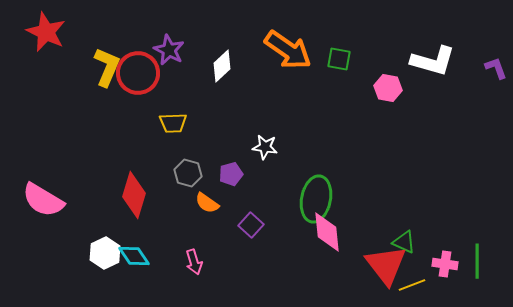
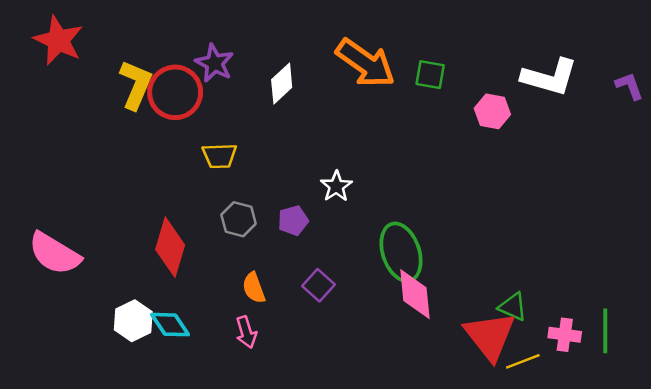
white star: (265, 147) -> (336, 186), turned 30
green ellipse: (316, 199) -> (401, 252), turned -30
orange semicircle: (207, 203) -> (254, 288), moved, turned 35

